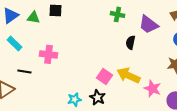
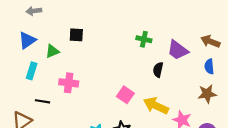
green triangle: (33, 17) -> (52, 51), moved, turned -32
cyan rectangle: (14, 43) -> (32, 71), turned 63
pink square: (104, 76) -> (125, 95), moved

